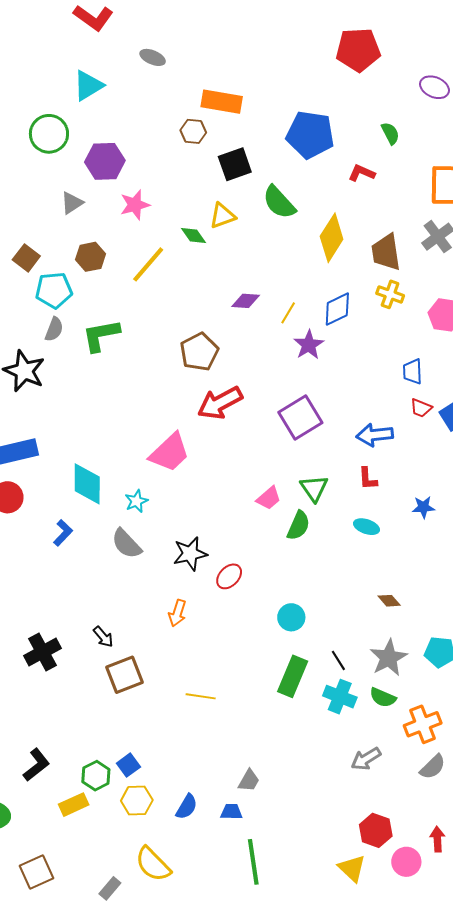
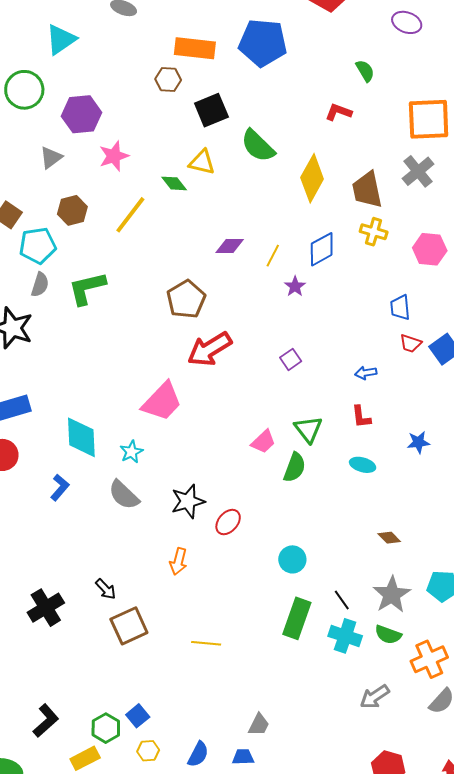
blue pentagon: (310, 135) -> (263, 43), moved
yellow triangle: (222, 216) -> (202, 162), turned 36
purple star: (309, 345) -> (295, 286), size x0.7
purple square: (300, 418) -> (291, 359), size x0.5
blue arrow: (375, 435) -> (366, 373), size x0.6
yellow hexagon: (137, 800) -> (148, 751), size x0.7

